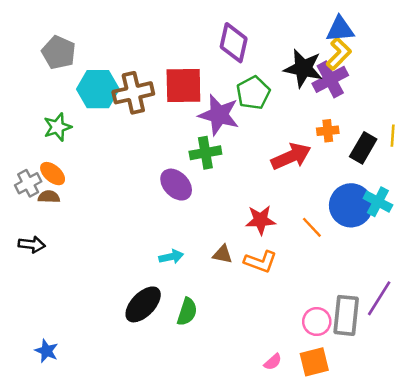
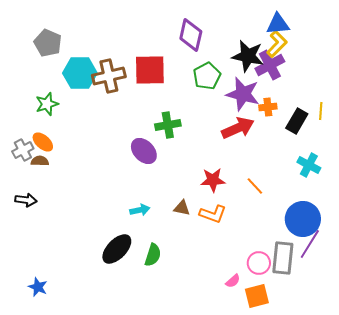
purple star: (219, 115) -> (243, 94), moved
blue circle: (351, 205) -> (303, 219), moved
pink semicircle: (273, 362) -> (233, 281), moved

